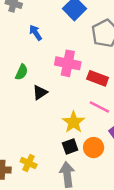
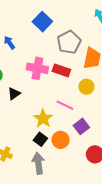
red rectangle: (98, 78) -> (61, 70), moved
black square: (70, 146) -> (40, 139), turned -32

